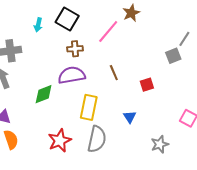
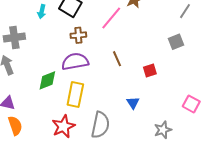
gray line: (184, 39) -> (185, 11), moved
yellow rectangle: (89, 107) -> (75, 95), moved

